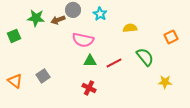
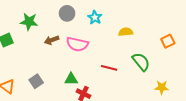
brown arrow: (58, 20) -> (52, 40), moved
green triangle: (90, 61) -> (71, 79), moved
red line: (114, 63) -> (109, 68), turned 42

